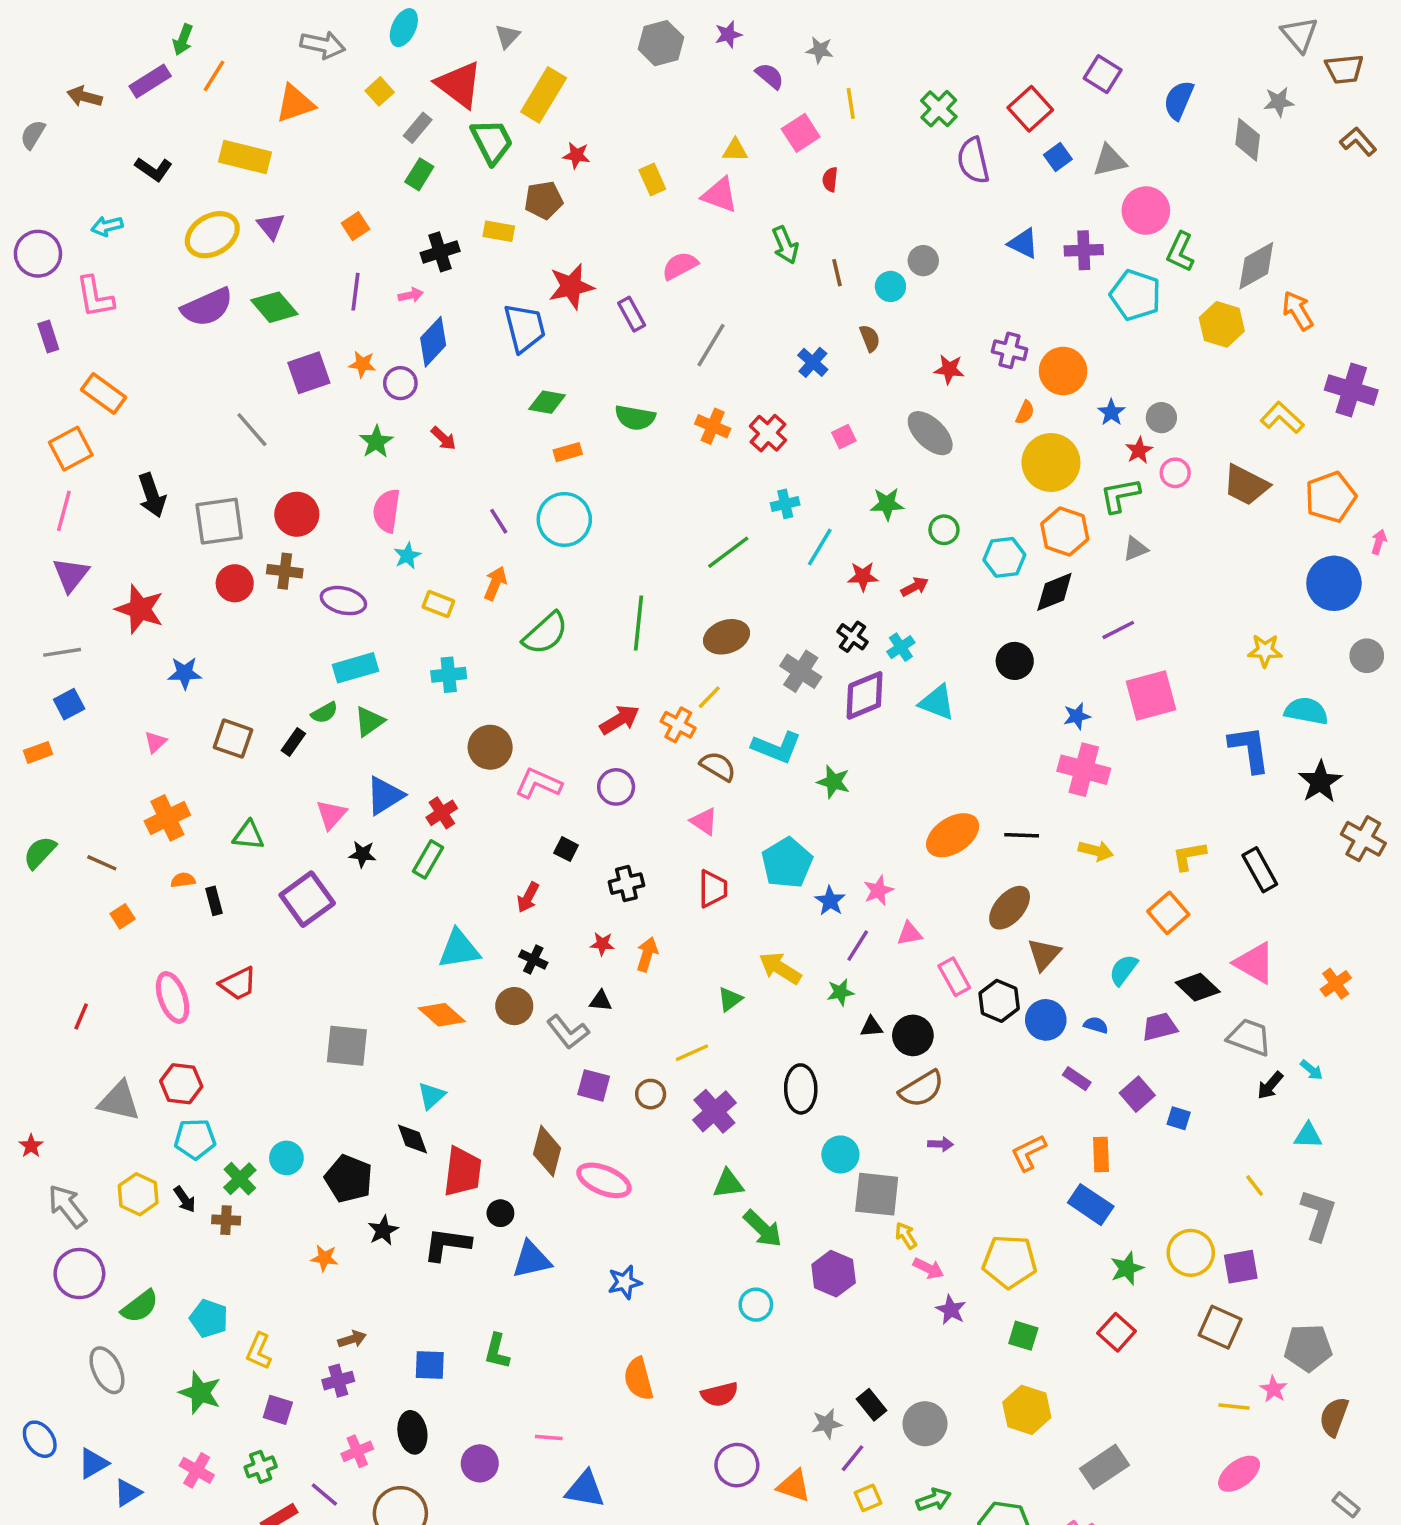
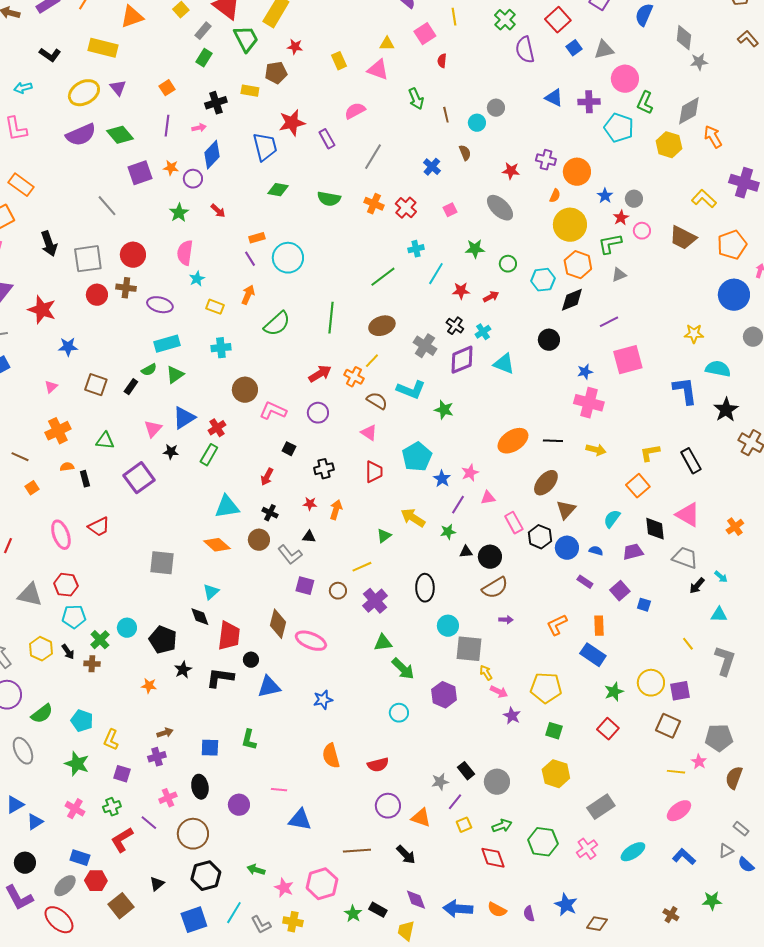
gray star: (1279, 102) -> (699, 62), moved
orange rectangle: (568, 452) -> (257, 238), moved
black diamond: (1198, 987) -> (655, 529), turned 40

